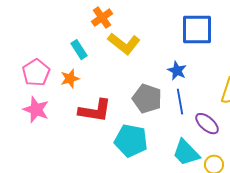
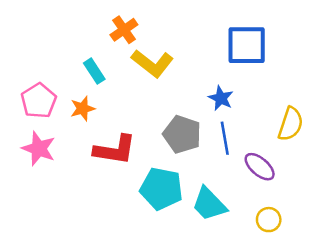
cyan trapezoid: (186, 153) -> (209, 204), moved

